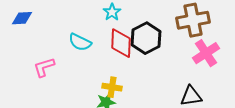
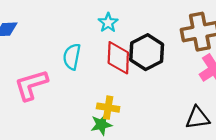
cyan semicircle: (80, 42) -> (72, 57), turned 75
pink L-shape: (44, 67) -> (31, 85), size x1.4

